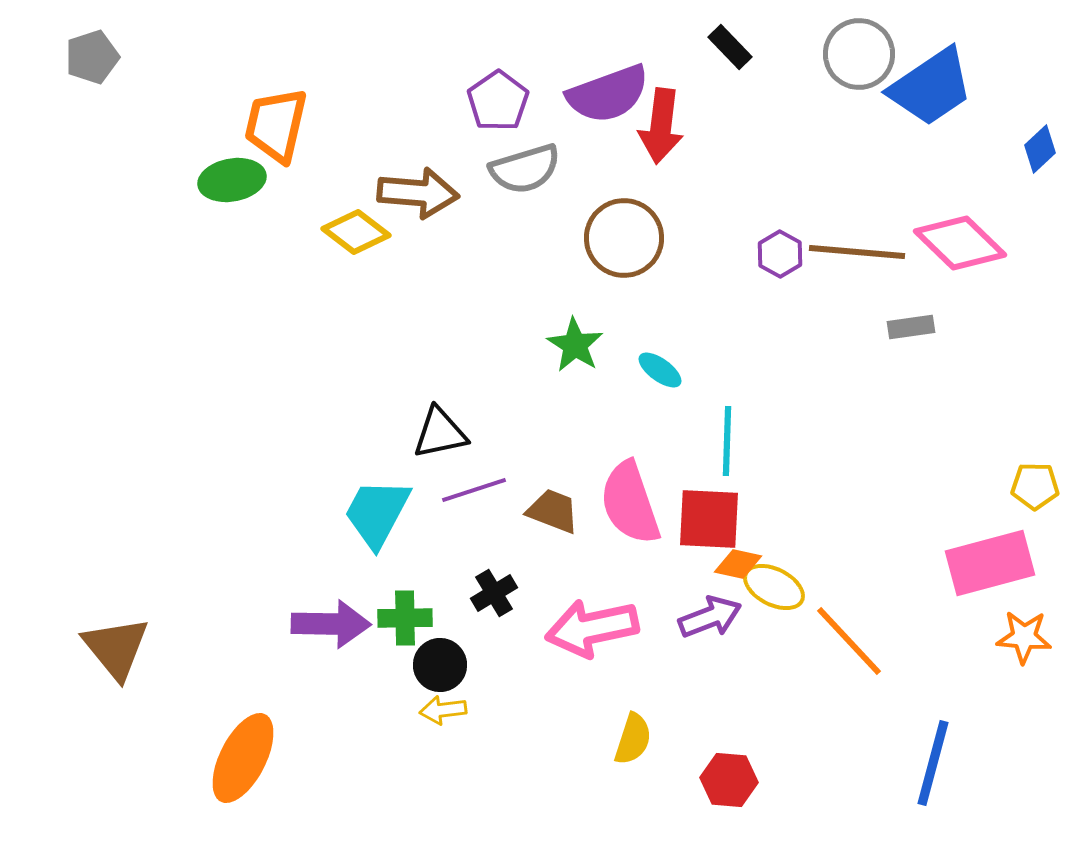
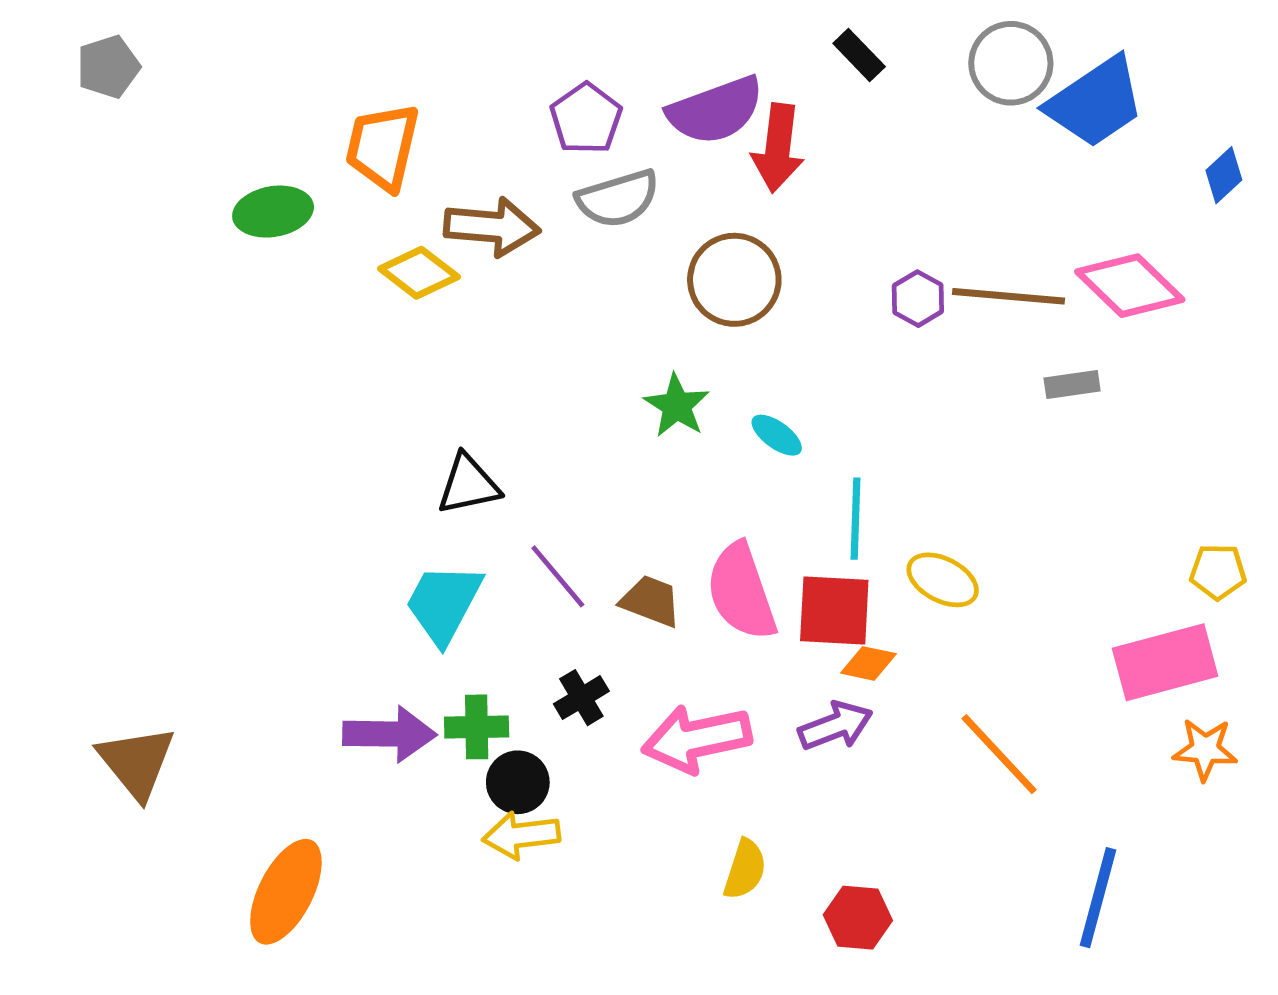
orange trapezoid: (276, 125) -> (382, 147), moved
black triangle: (440, 433) -> (468, 485), moved
purple line: (474, 490) -> (558, 576), turned 68
yellow ellipse: (774, 587) -> (943, 580), moved
yellow arrow: (443, 710) -> (521, 835), size x1.4

